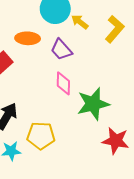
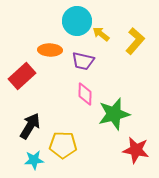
purple trapezoid: (61, 50) -> (83, 61), turned -35

